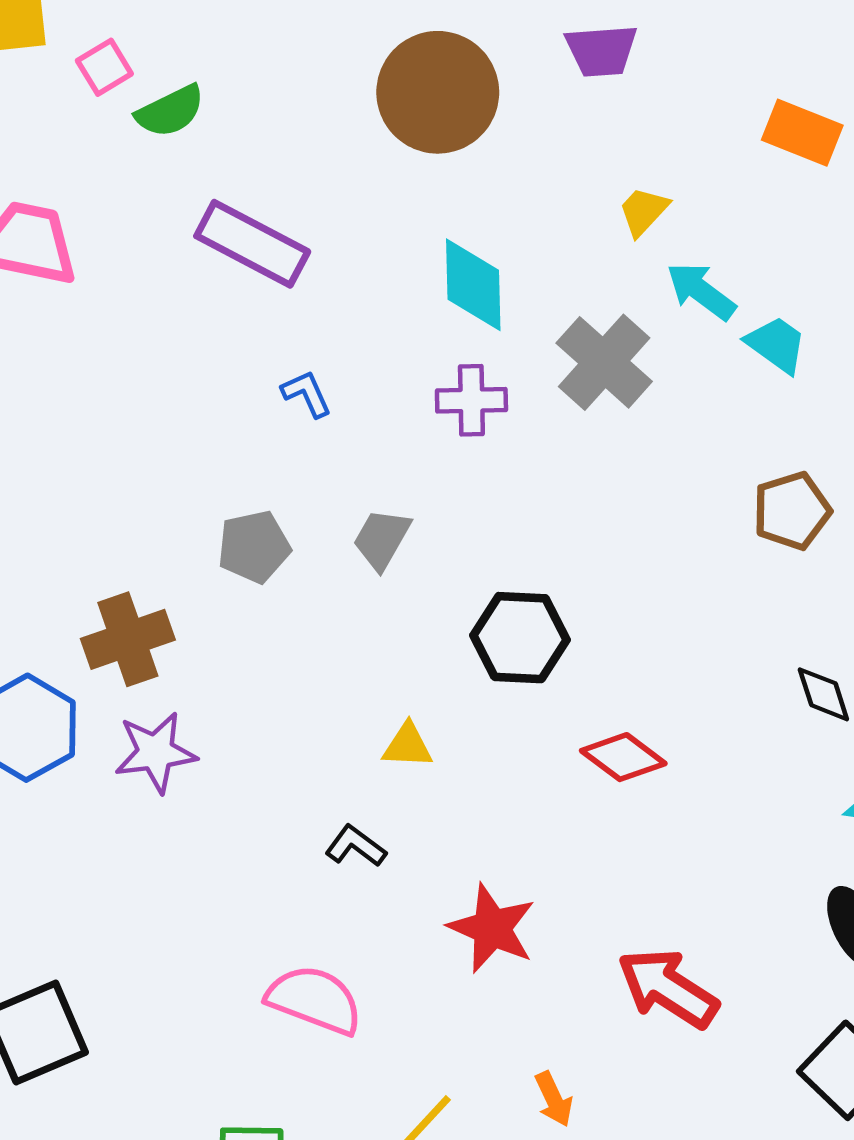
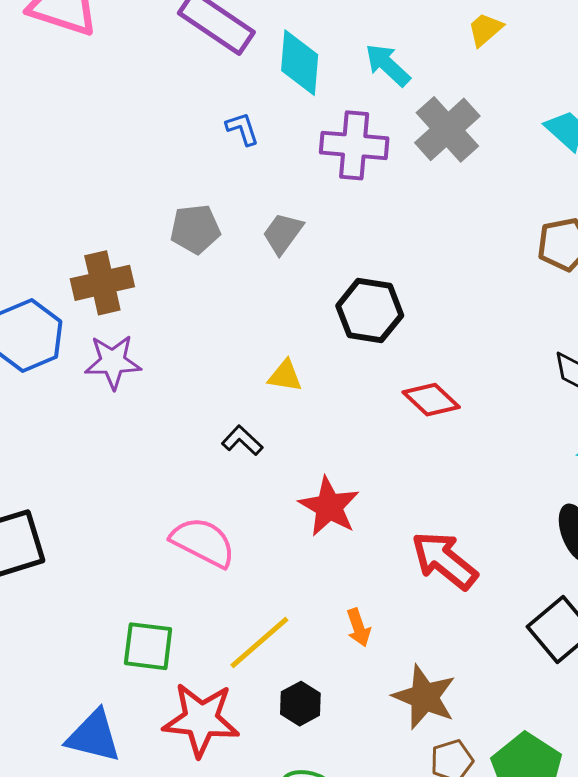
cyan diamond: (473, 285) -> (300, 63), moved
cyan arrow: (701, 291) -> (388, 65), moved
purple cross: (471, 400) -> (354, 145), size x1.4

